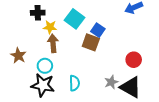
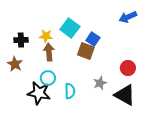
black cross: (38, 13) -> (21, 40), moved
cyan circle: (45, 66) -> (48, 78), moved
gray star: (111, 82) -> (100, 83), moved

